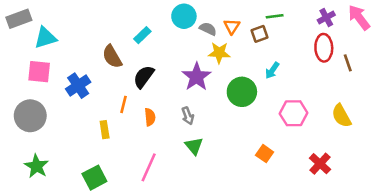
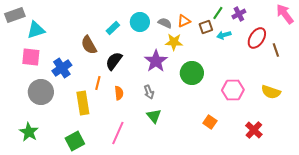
cyan circle: (184, 16) -> (140, 22), moved
green line: (275, 16) -> (218, 13), turned -48
purple cross: (326, 17) -> (239, 14), moved
orange triangle: (232, 26) -> (184, 21), turned 32
red ellipse: (324, 48) -> (257, 38), turned 35
cyan arrow: (272, 70) -> (224, 35), moved, turned 40
gray circle: (30, 116) -> (41, 92), moved
yellow semicircle: (341, 116) -> (271, 92), turned -42
yellow rectangle: (105, 130) -> (83, 103), size x1.6

